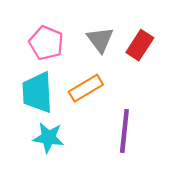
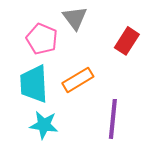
gray triangle: (100, 40) -> (75, 18), moved

